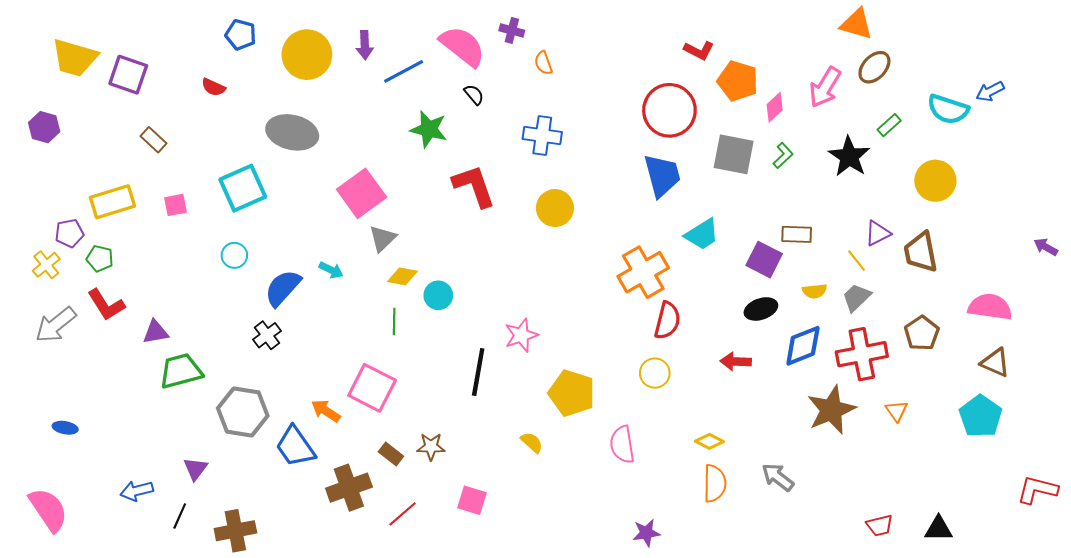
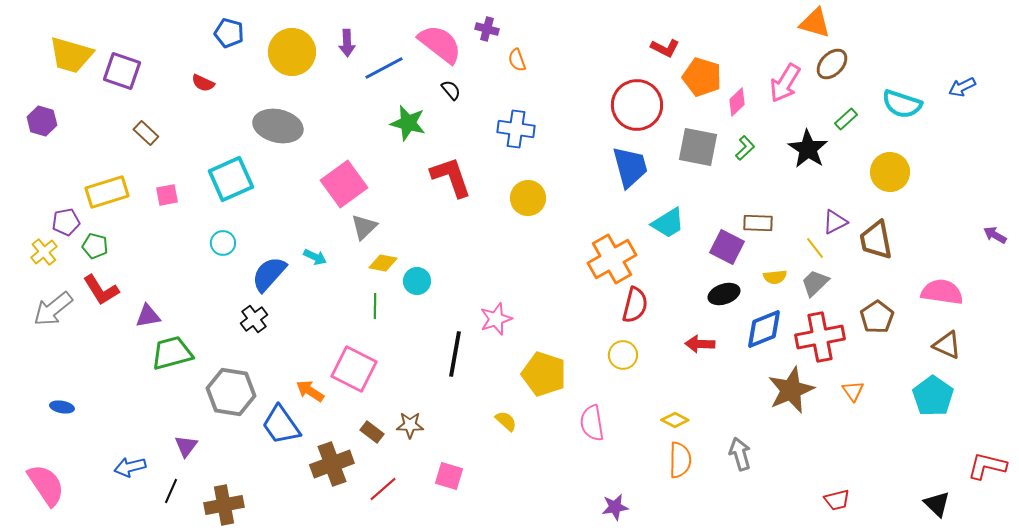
blue arrow: (990, 91) -> (962, 87), moved
gray arrow: (778, 477) -> (740, 454), turned 36
black triangle: (939, 529) -> (937, 504), moved, turned 44

